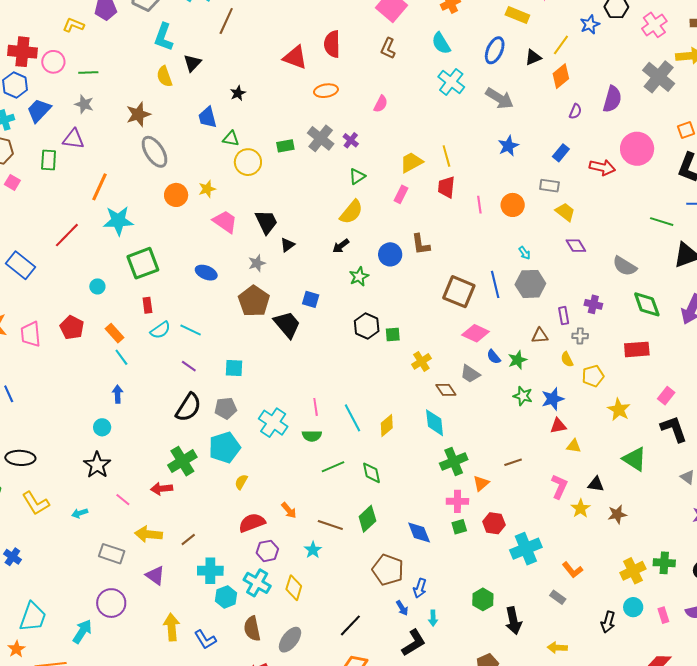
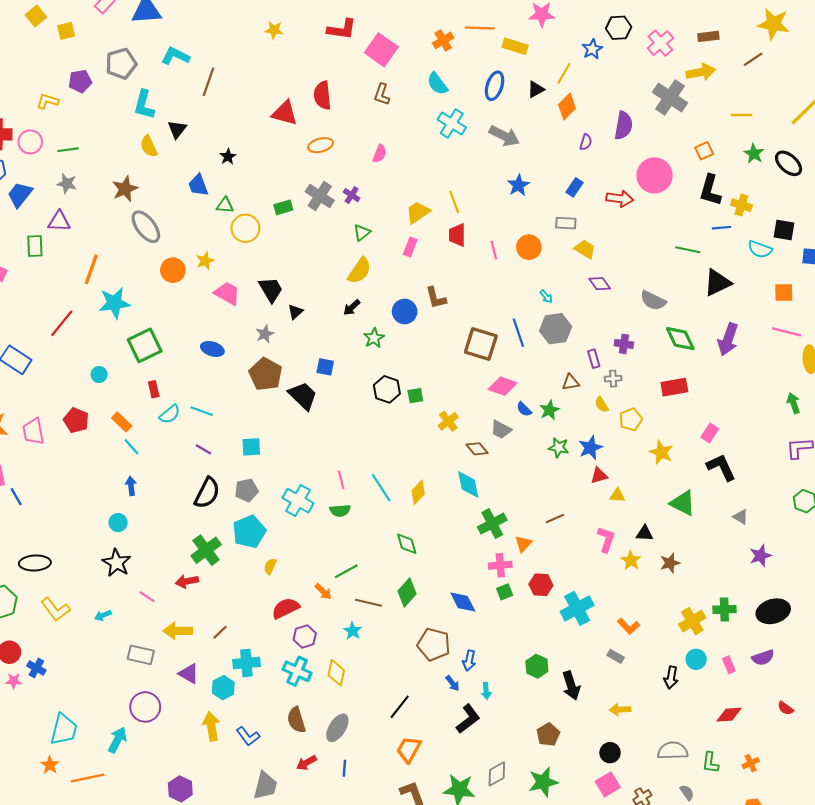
green line: (333, 467) -> (346, 571), moved
cyan hexagon: (226, 597) -> (223, 688), moved

